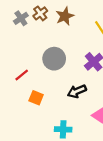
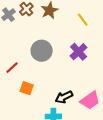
black arrow: (77, 91) -> (64, 97), moved

